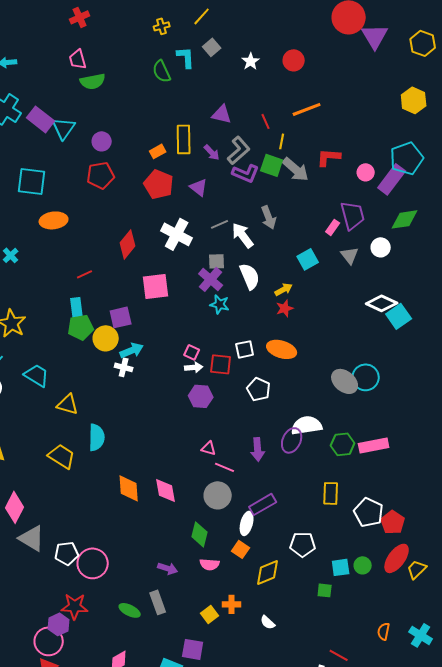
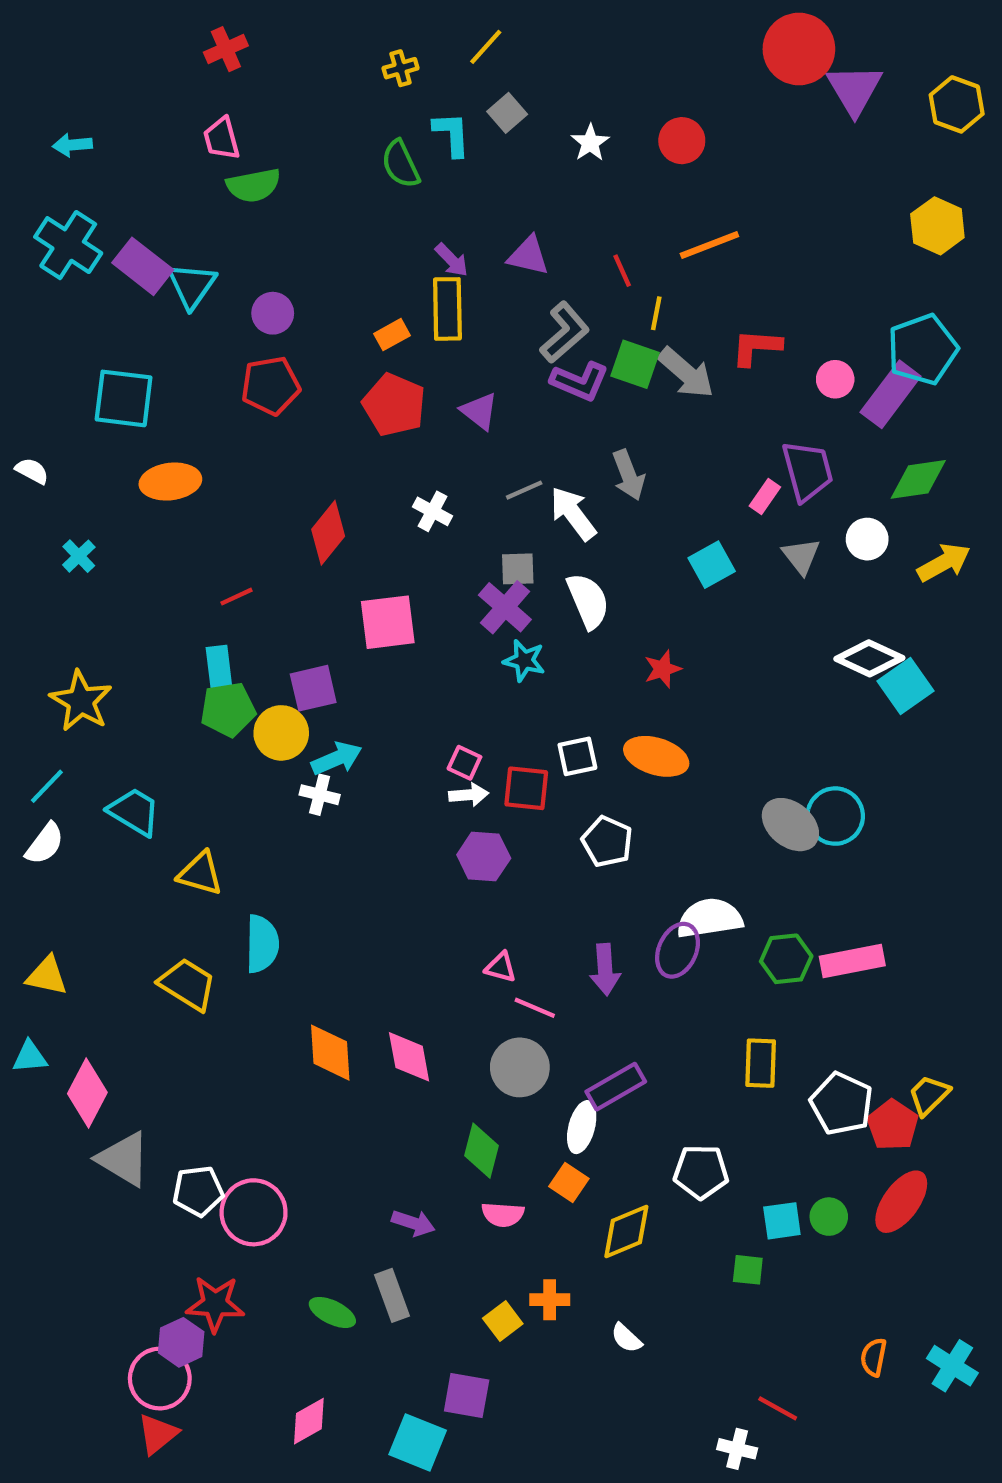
purple arrow: (212, 152) -> (452, 260), moved
white cross: (177, 234) -> (433, 511), size x0.6
yellow arrow: (284, 289) -> (944, 562), moved, size x1.4
yellow trapezoid: (417, 569) -> (929, 1095), moved

